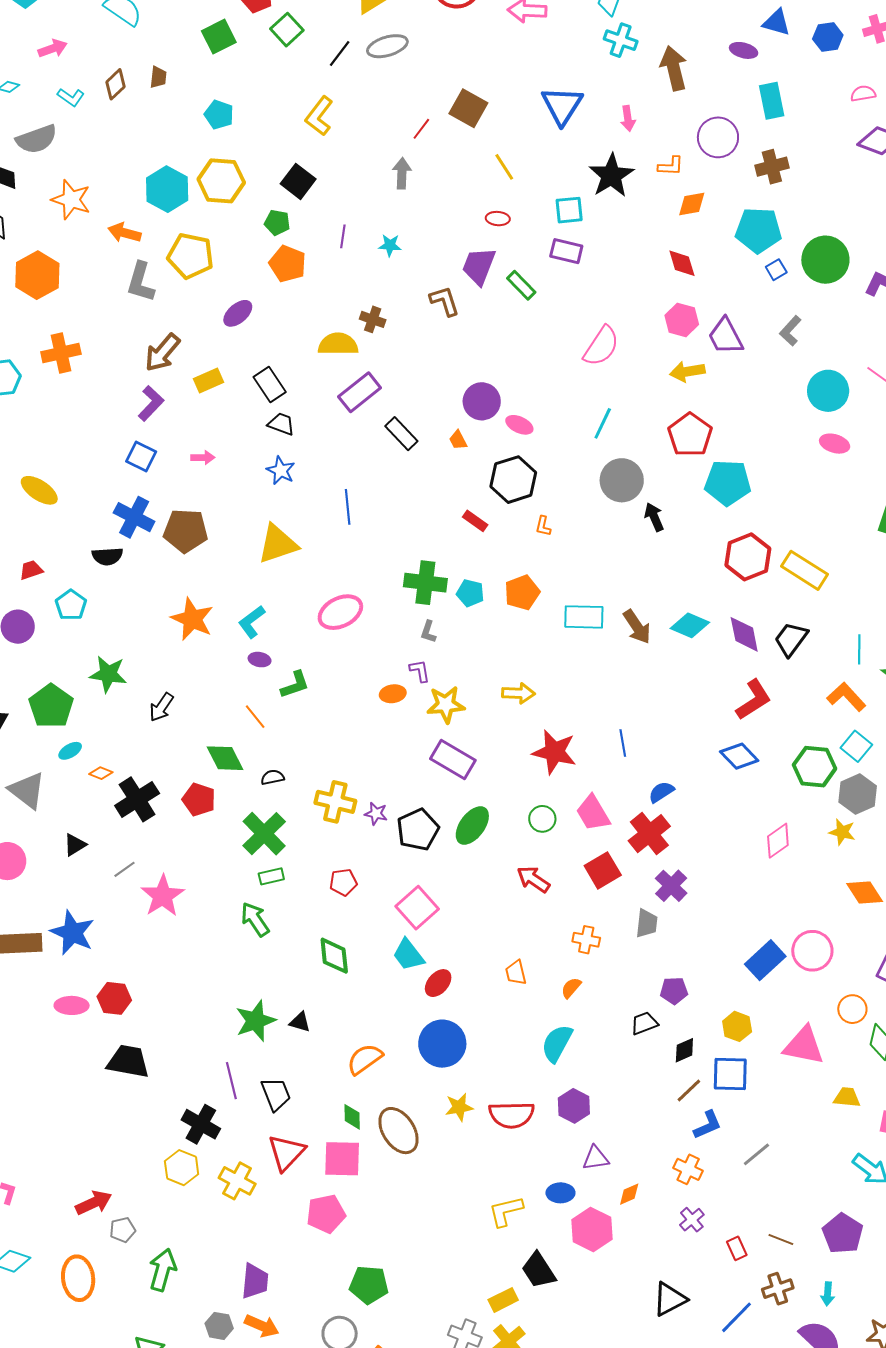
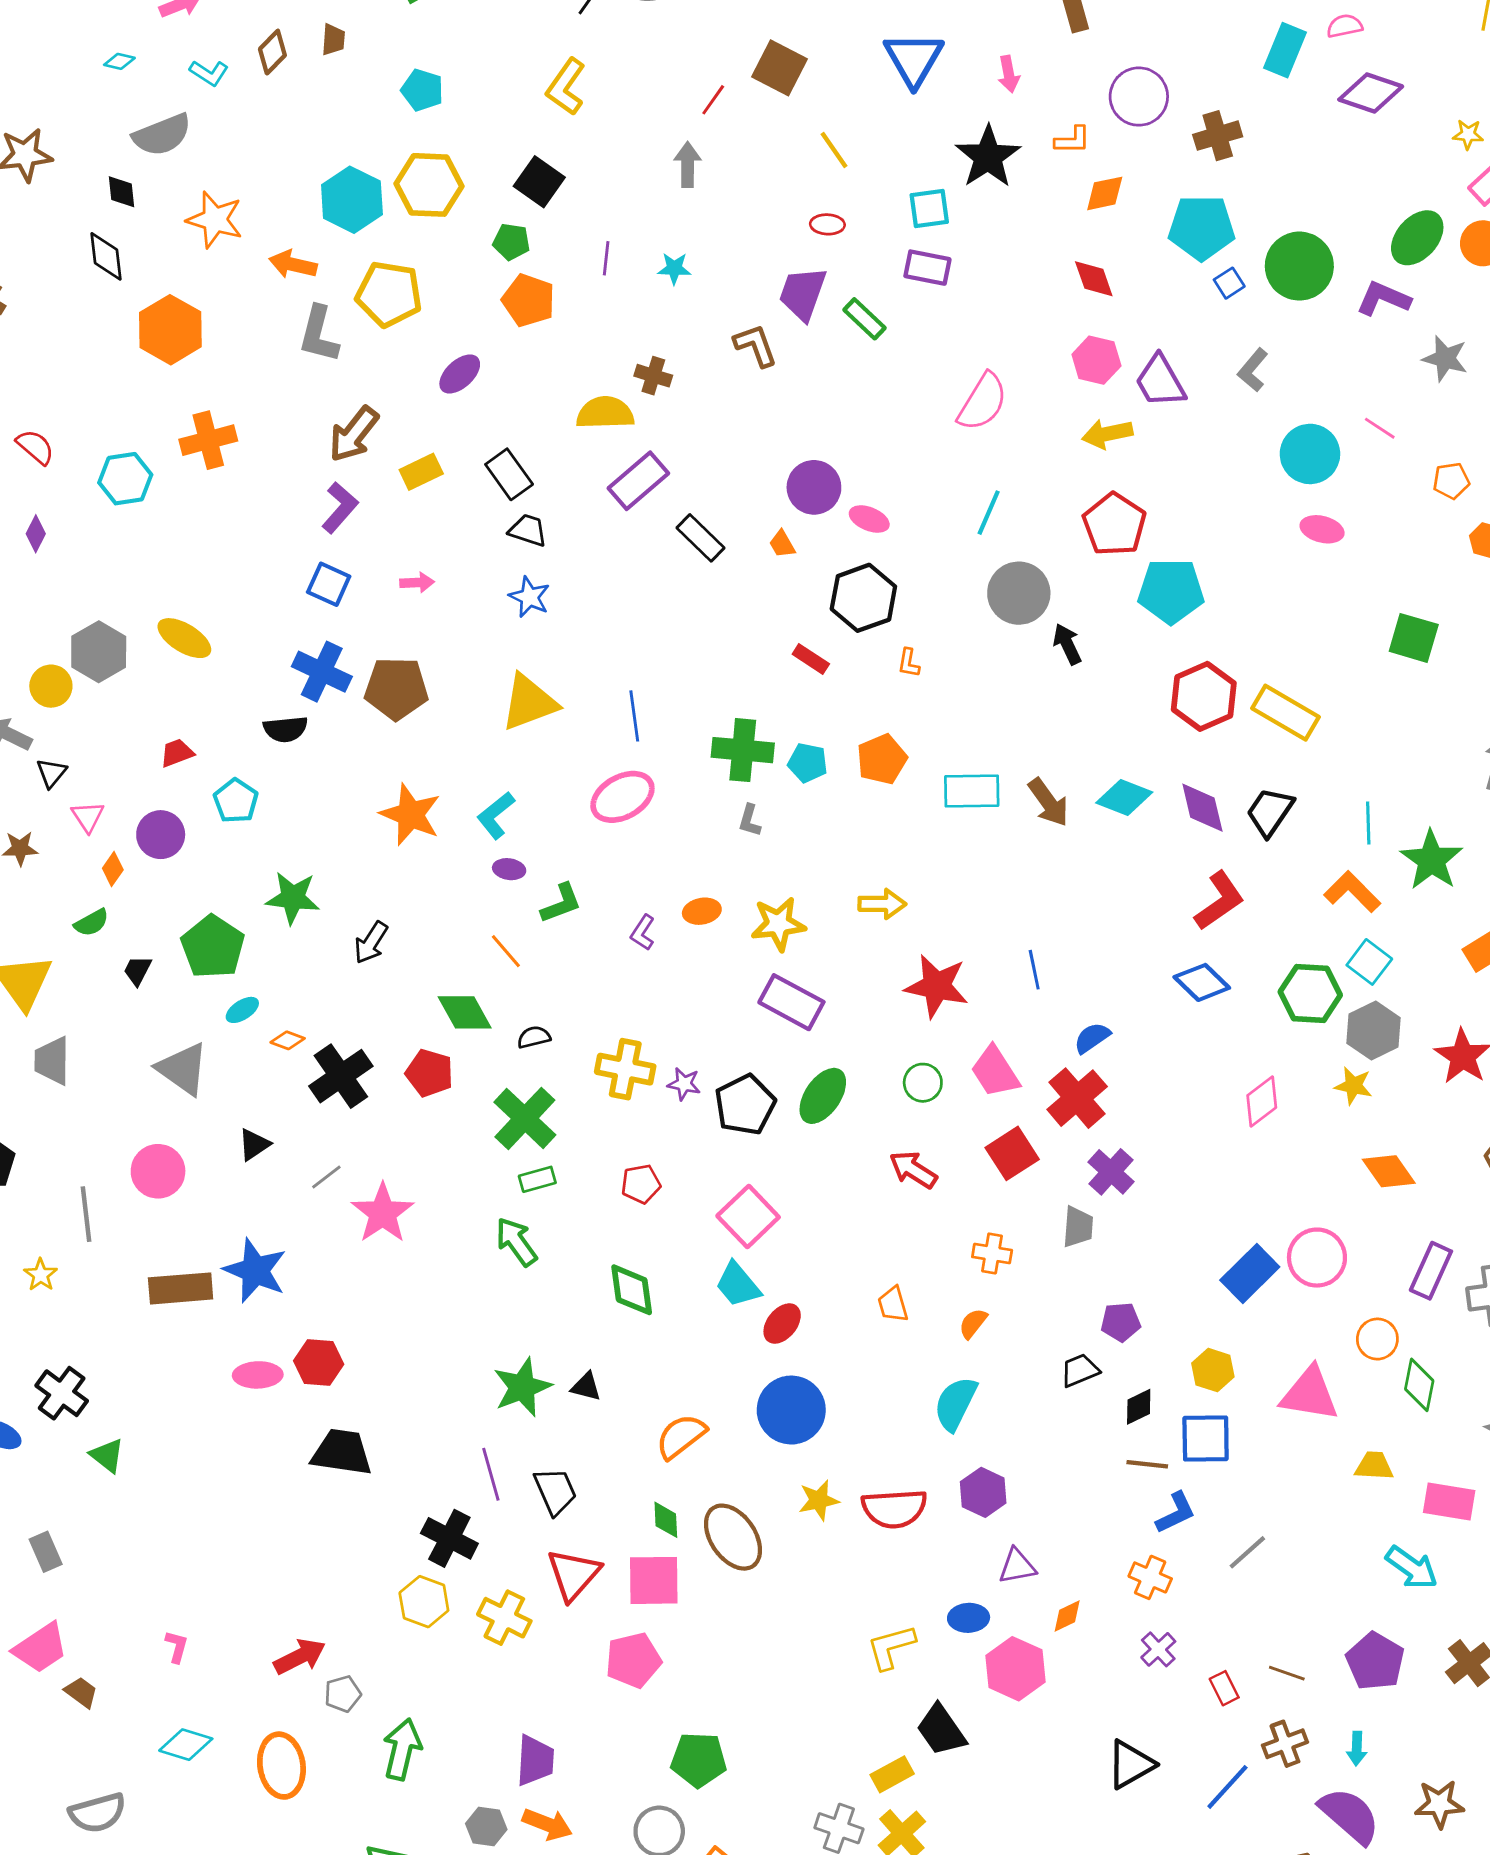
cyan rectangle: (772, 101) -> (1285, 50), moved, turned 36
blue line: (348, 507) -> (634, 716), moved
purple L-shape: (420, 671) -> (643, 933), moved, turned -135
brown line: (689, 1090) -> (1147, 1464), turned 52

